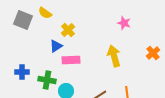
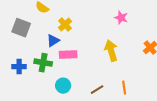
gray square: (23, 20) -> (21, 28), moved
green cross: (47, 80) -> (43, 63), moved

